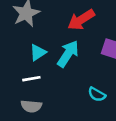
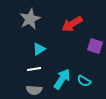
cyan arrow: (68, 54) -> (62, 79), moved

